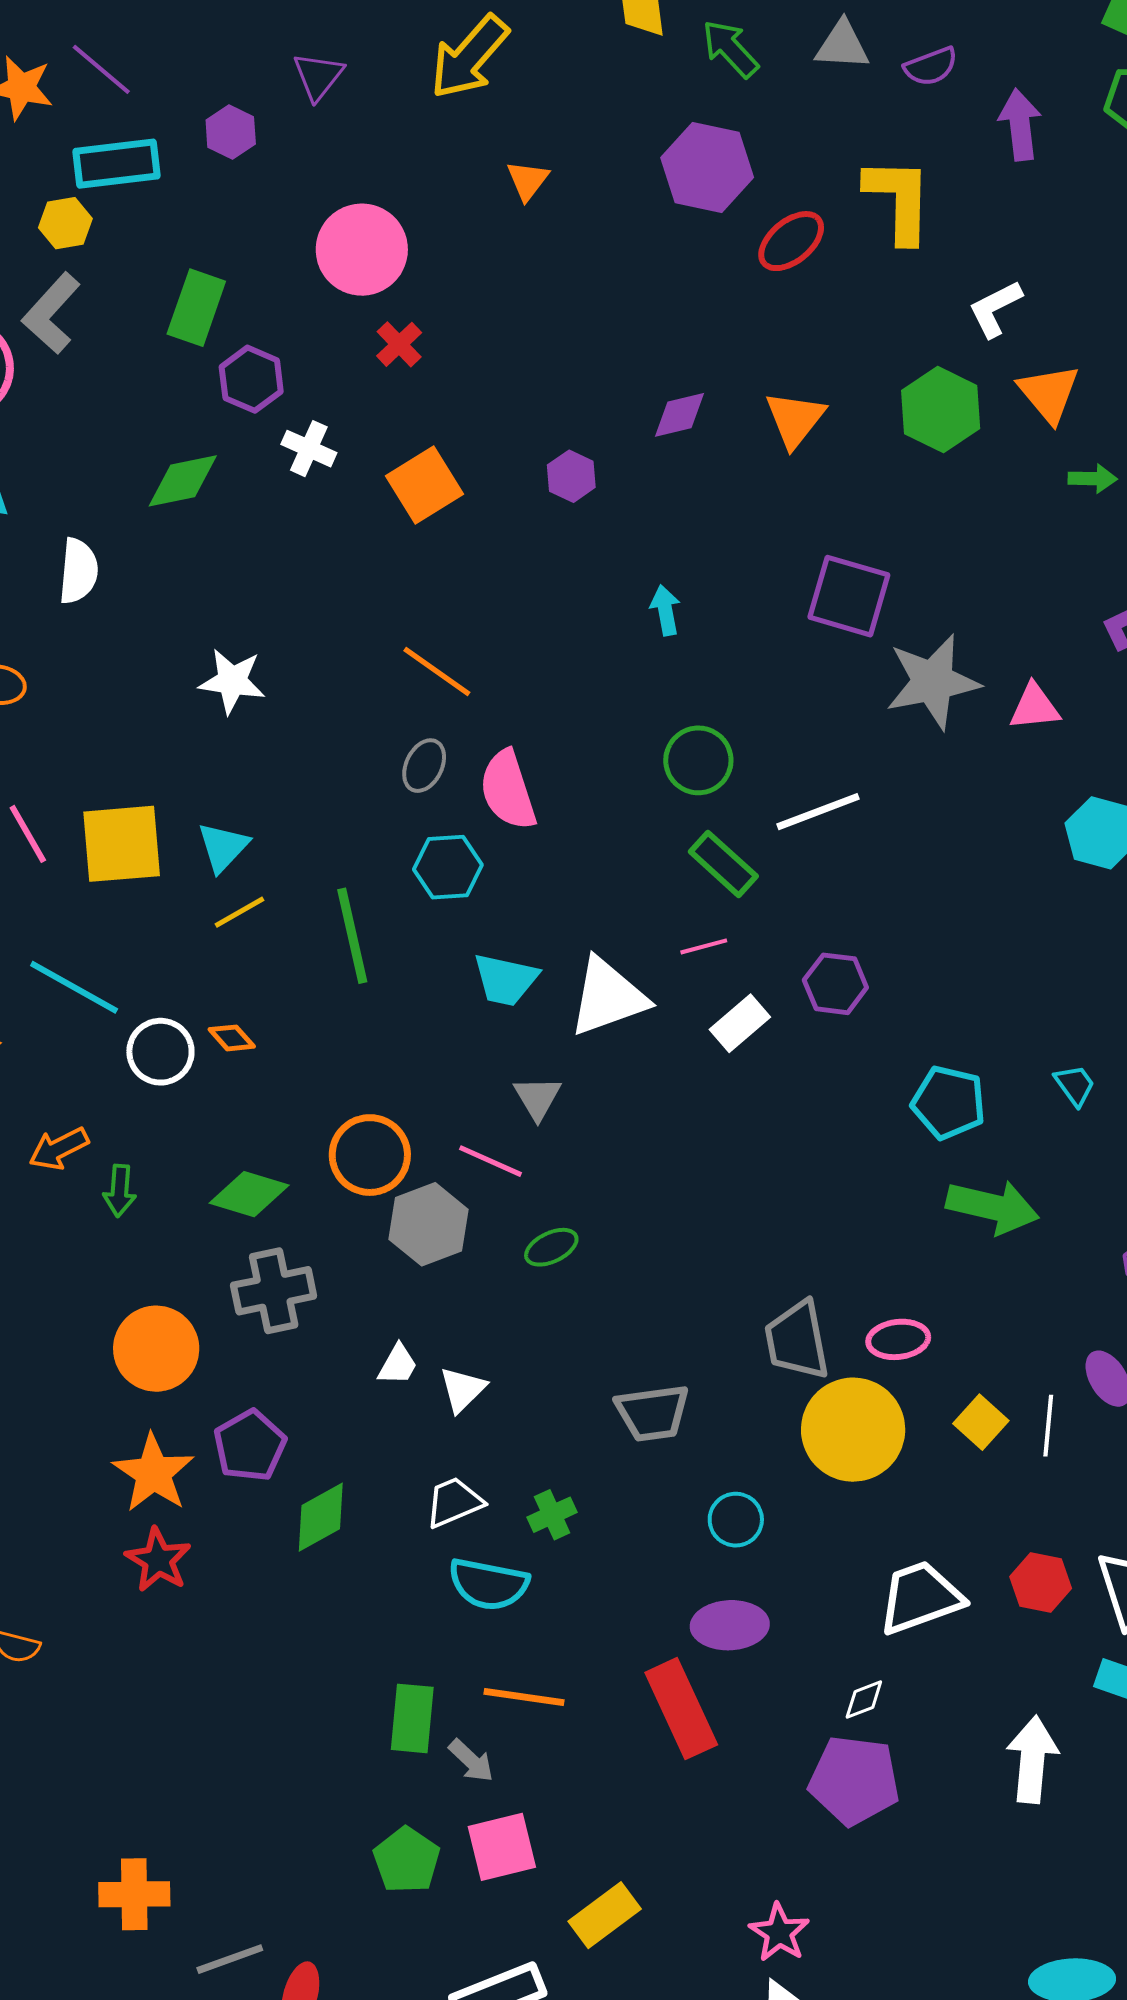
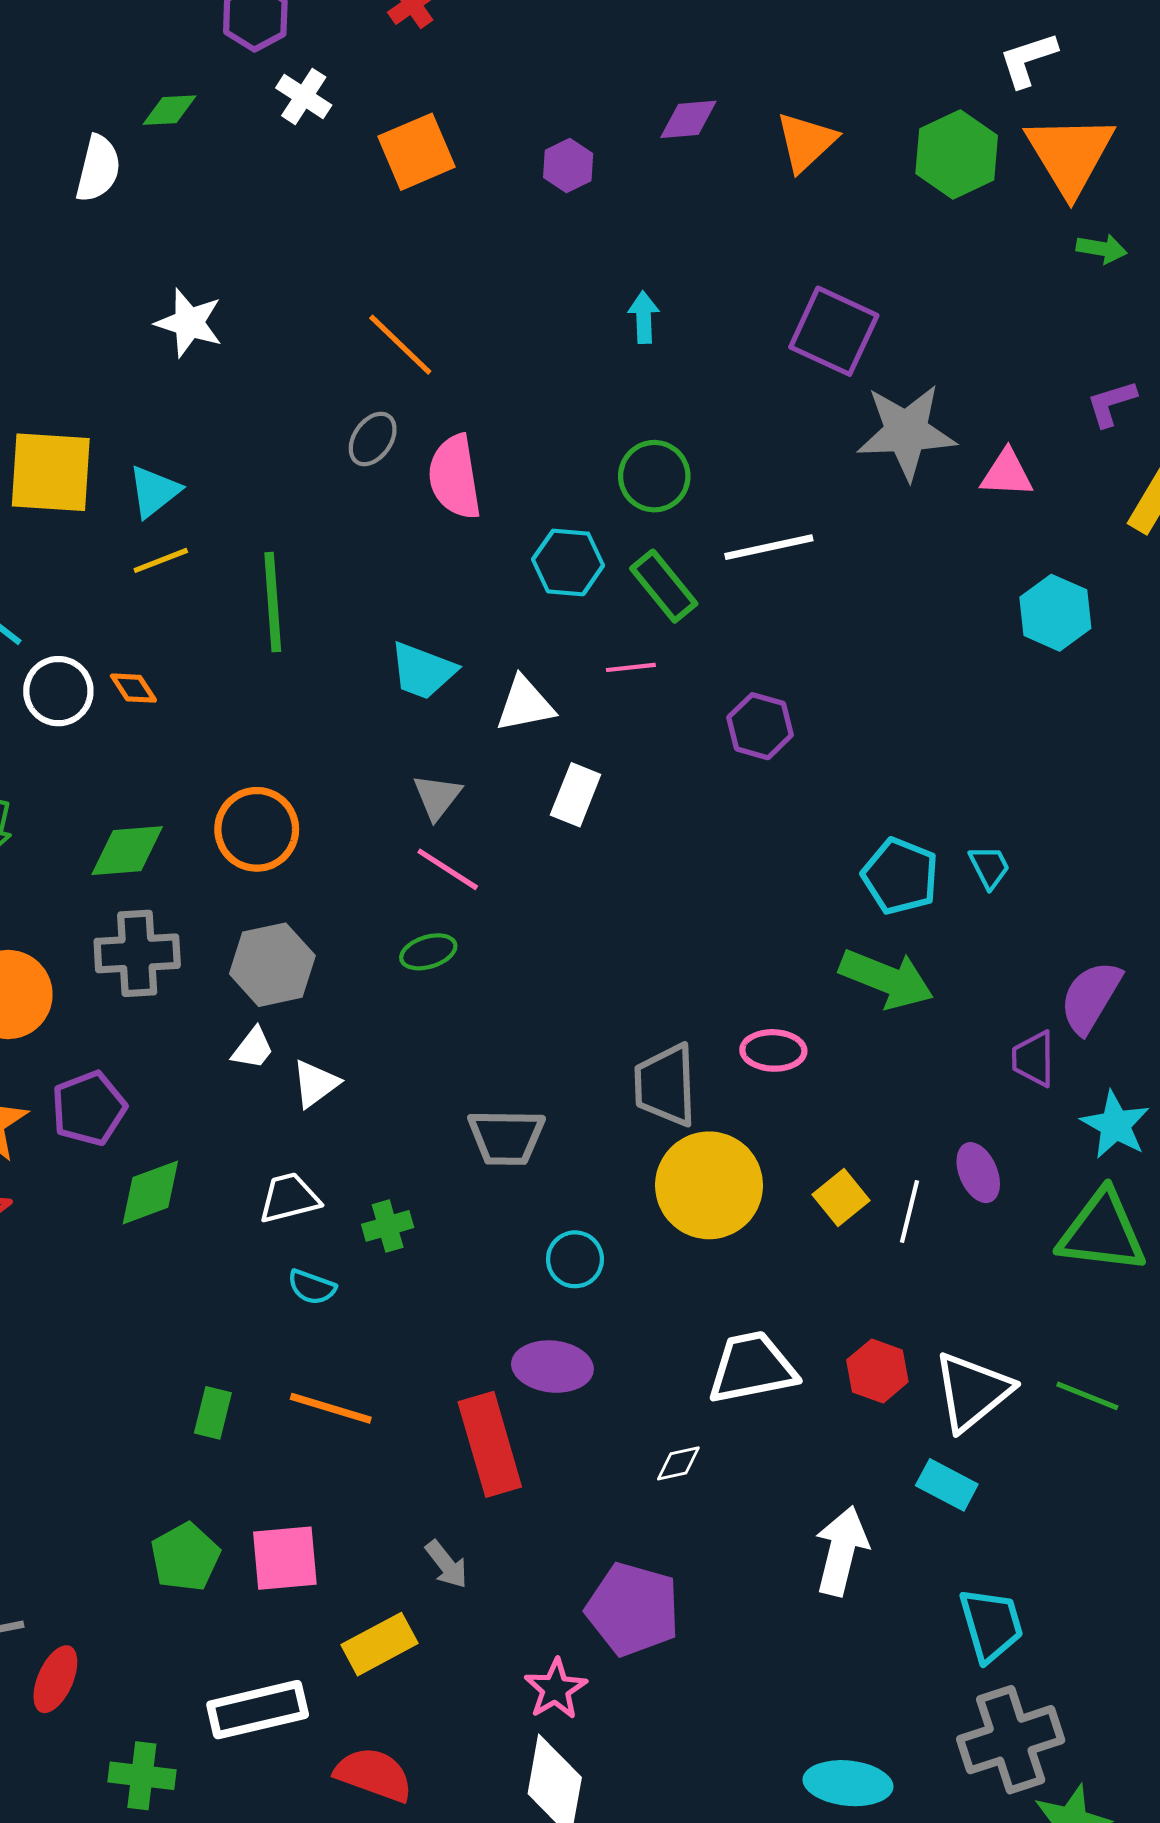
orange triangle: (1049, 393) -> (1070, 155), size x1.4
green diamond: (183, 481) -> (170, 110), size x0.7
white semicircle: (78, 571) -> (98, 169), moved
cyan hexagon: (448, 867) -> (568, 562), moved
white triangle: (608, 997) -> (525, 704), size x0.7
white rectangle: (740, 1023) -> (576, 795), moved, turned -36
cyan pentagon: (949, 1103) -> (900, 876), moved
pink line: (490, 1161) -> (448, 869), moved
green diamond: (249, 1194) -> (127, 851), turned -30
gray hexagon: (429, 1224) -> (272, 965), moved
pink ellipse: (898, 1339) -> (773, 1050), moved
cyan semicircle: (489, 1584) -> (312, 1287), size x0.6
green rectangle: (412, 1718) -> (213, 1413), size x0.7
gray arrow: (471, 1761) -> (446, 1564), moved
purple pentagon: (854, 1780) -> (633, 1609), moved

